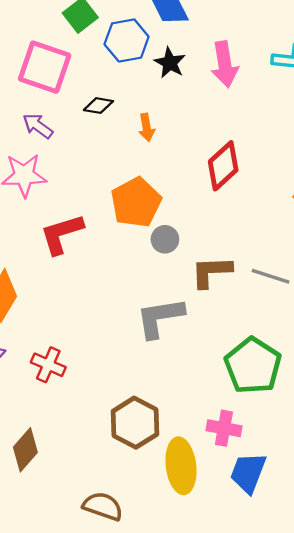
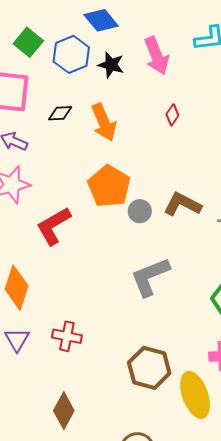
orange arrow: (147, 127) -> (104, 122), size x1.6
red diamond: (223, 166) -> (172, 115), moved, size x0.5
brown L-shape: (211, 272) -> (182, 204), moved, turned 42

